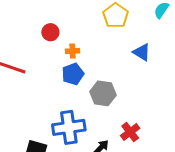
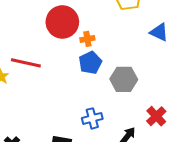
red circle: (50, 32) -> (62, 22), size x1.8
blue cross: (69, 127) -> (92, 118), size x0.6

